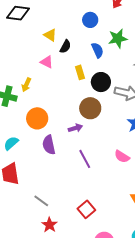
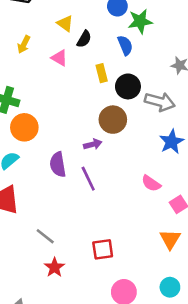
green star: (118, 39) -> (140, 21), moved
yellow arrow: (26, 85) -> (24, 44), moved
orange circle: (37, 118) -> (24, 127), moved
purple line: (85, 159) -> (88, 179), moved
red square: (86, 209) -> (103, 249), turned 30

